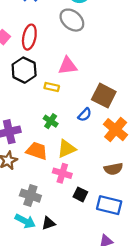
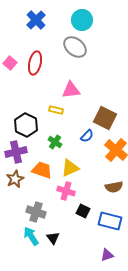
black hexagon: (24, 70) -> (26, 125), moved
cyan arrow: (25, 221) -> (31, 236), turned -150
black triangle: (49, 223) -> (53, 238), turned -48

